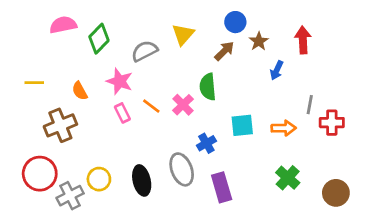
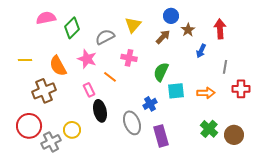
green semicircle: (208, 87) -> (161, 72), moved, turned 30
orange semicircle: (80, 91) -> (58, 66), size x1.5
pink cross: (183, 105) -> (129, 58), moved, turned -35
gray line: (310, 105) -> (225, 67), moved
pink rectangle: (122, 113) -> (89, 90), moved
black ellipse: (142, 180) -> (100, 111), moved
brown circle: (336, 193) -> (234, 135), moved

